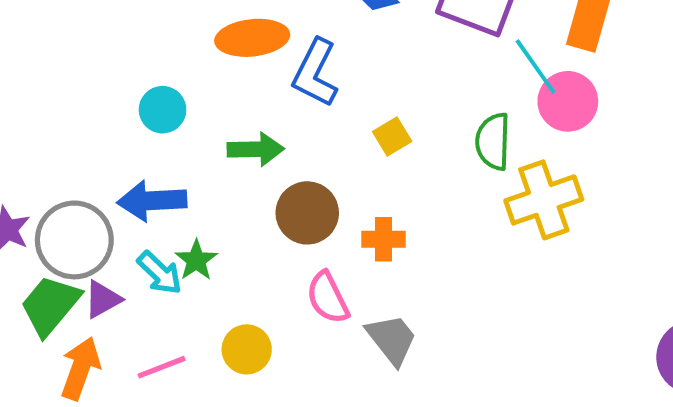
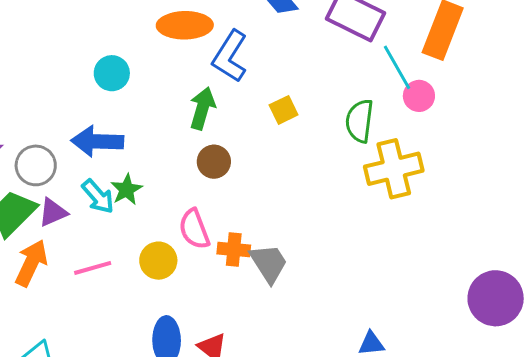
pink circle: (568, 101) -> (419, 96), size x0.7
green arrow: (256, 149) -> (202, 108), moved, turned -78
brown circle: (307, 213) -> (214, 162), size x0.7
orange cross: (383, 239) -> (234, 250), moved
gray circle: (74, 240) -> (36, 165), size x0.7
pink semicircle: (328, 298) -> (194, 229), moved

